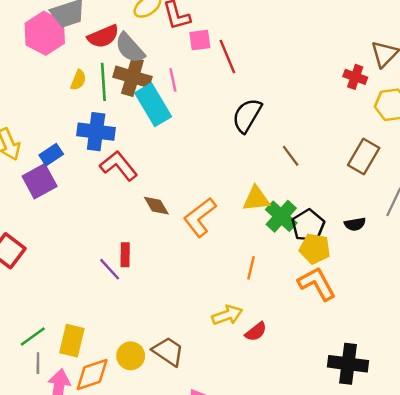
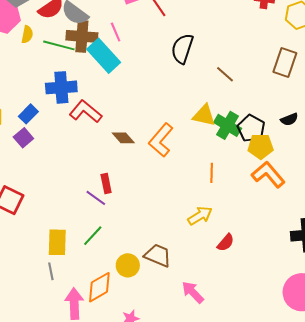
yellow semicircle: (78, 80) -> (27, 34), moved
green line: (103, 82) -> (59, 45), turned -60
purple square: (40, 181) -> (23, 138), size x0.7
yellow triangle: (256, 199) -> (204, 115), turned 30
red semicircle: (256, 332) -> (226, 243), moved
green line: (33, 336) -> (93, 236), moved
yellow rectangle: (72, 341) -> (57, 242), moved
gray line: (38, 363) -> (51, 271), moved

